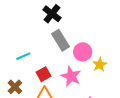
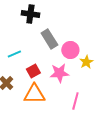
black cross: (52, 14) -> (30, 14), moved, turned -30
pink star: (71, 76) -> (59, 73), turned -30

